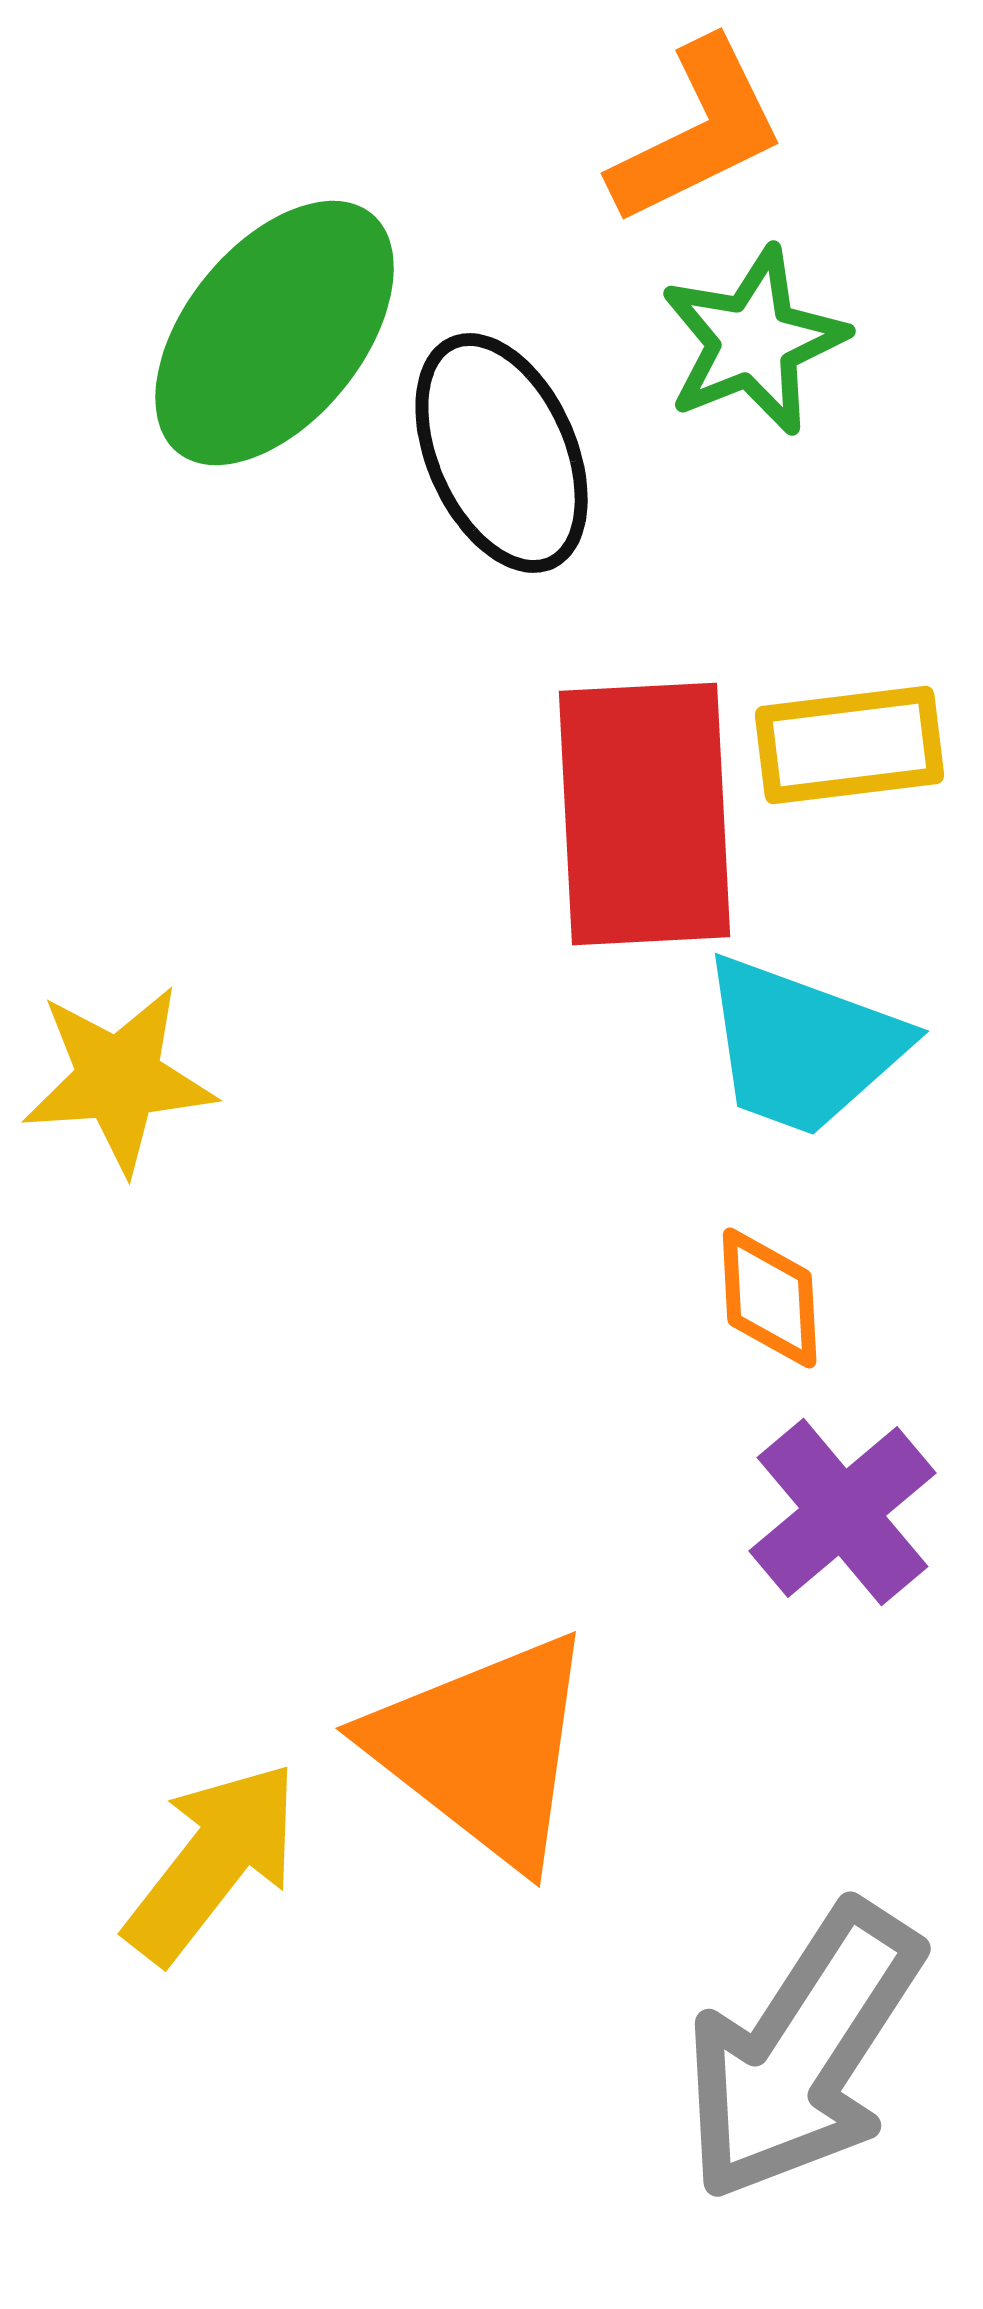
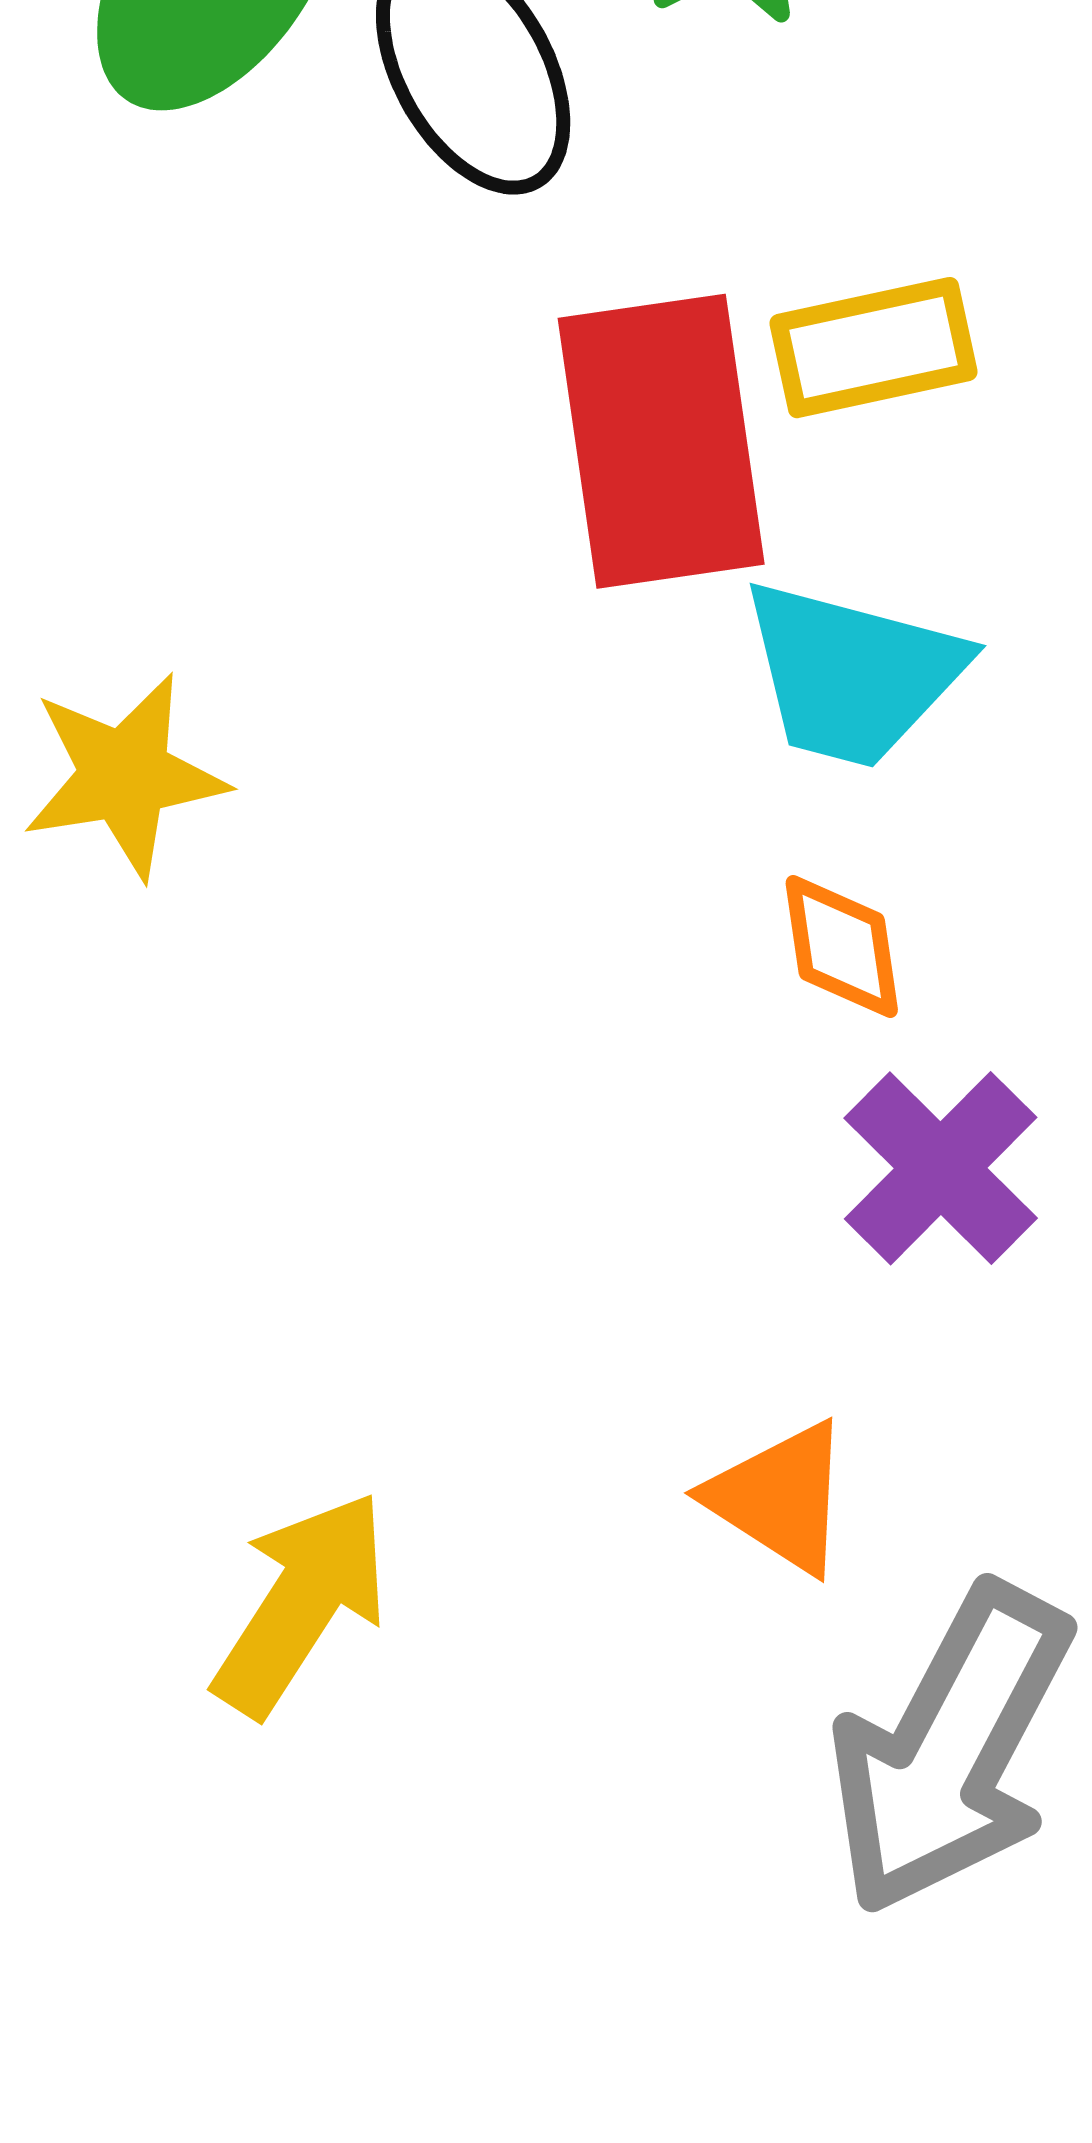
orange triangle: (484, 1749) -> (780, 1498), moved, size x0.6

